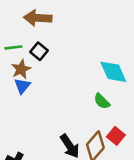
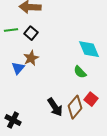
brown star: (21, 69) -> (31, 58), moved
blue triangle: (22, 86) -> (18, 68), moved

